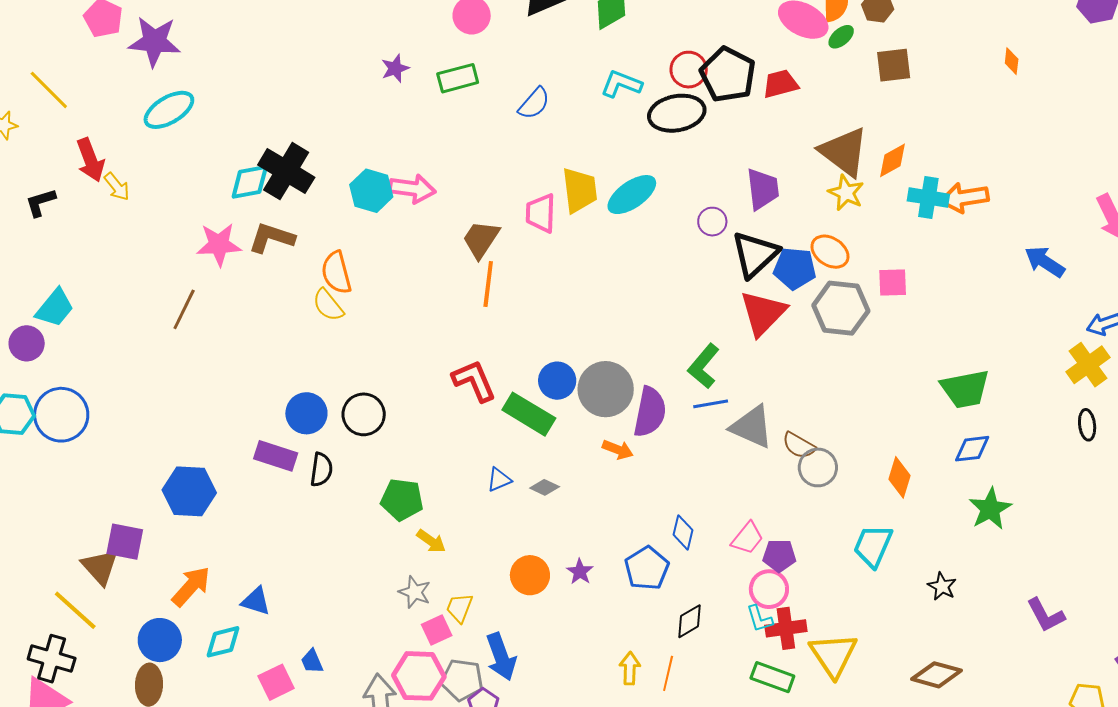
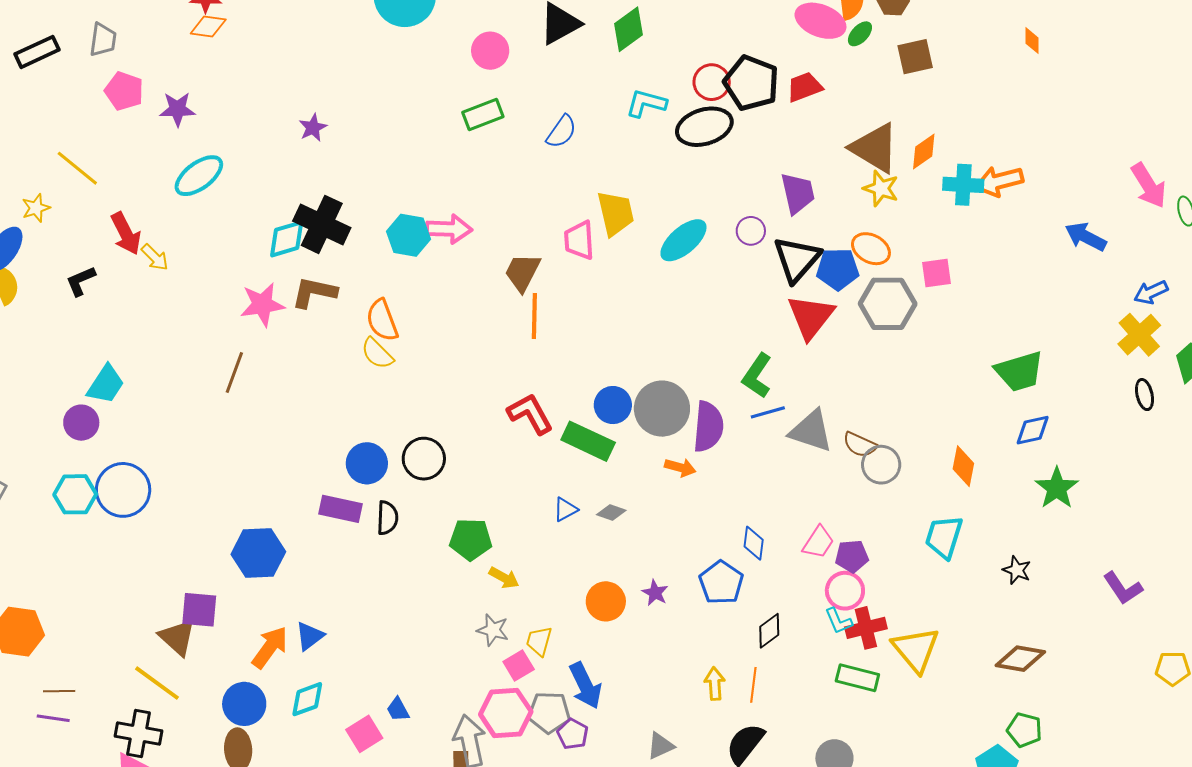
purple star: (154, 42) -> (177, 109), size x0.7
purple star: (395, 68) -> (313, 128), moved
cyan ellipse: (632, 195) -> (683, 240), moved
blue triangle: (256, 601) -> (310, 636), moved, turned -48

